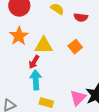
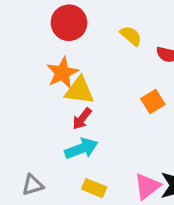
yellow triangle: (44, 45) -> (79, 90), moved
cyan arrow: (36, 80) -> (81, 149), turned 66

